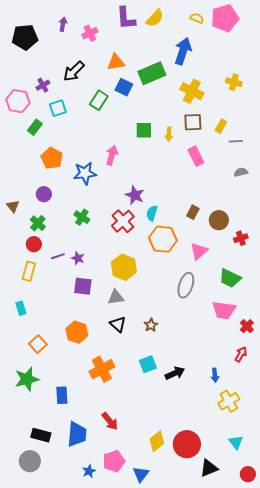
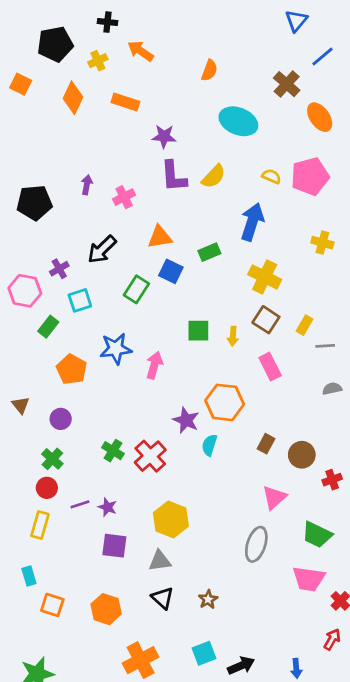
green rectangle: (152, 73) -> (209, 252), size x0.6
yellow cross: (234, 82) -> (322, 243), moved
brown square: (193, 122) -> (266, 320), turned 36
blue star: (85, 173) -> (116, 349), moved
brown triangle: (13, 206) -> (21, 405), moved
red cross: (123, 221) -> (150, 456), moved
orange hexagon: (163, 239) -> (225, 402), moved
orange square: (38, 344) -> (52, 605), moved, turned -30

